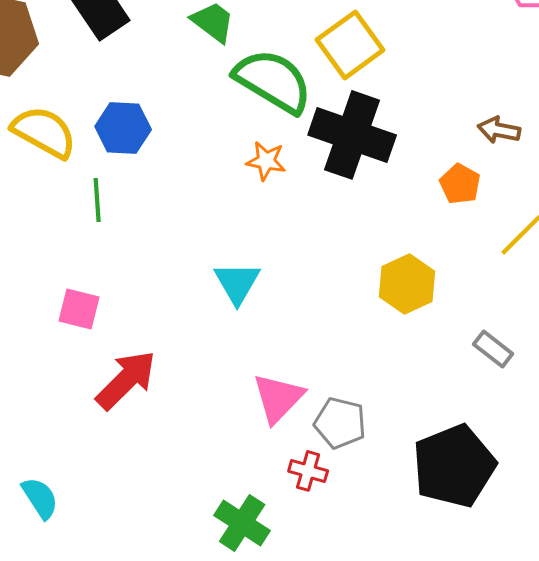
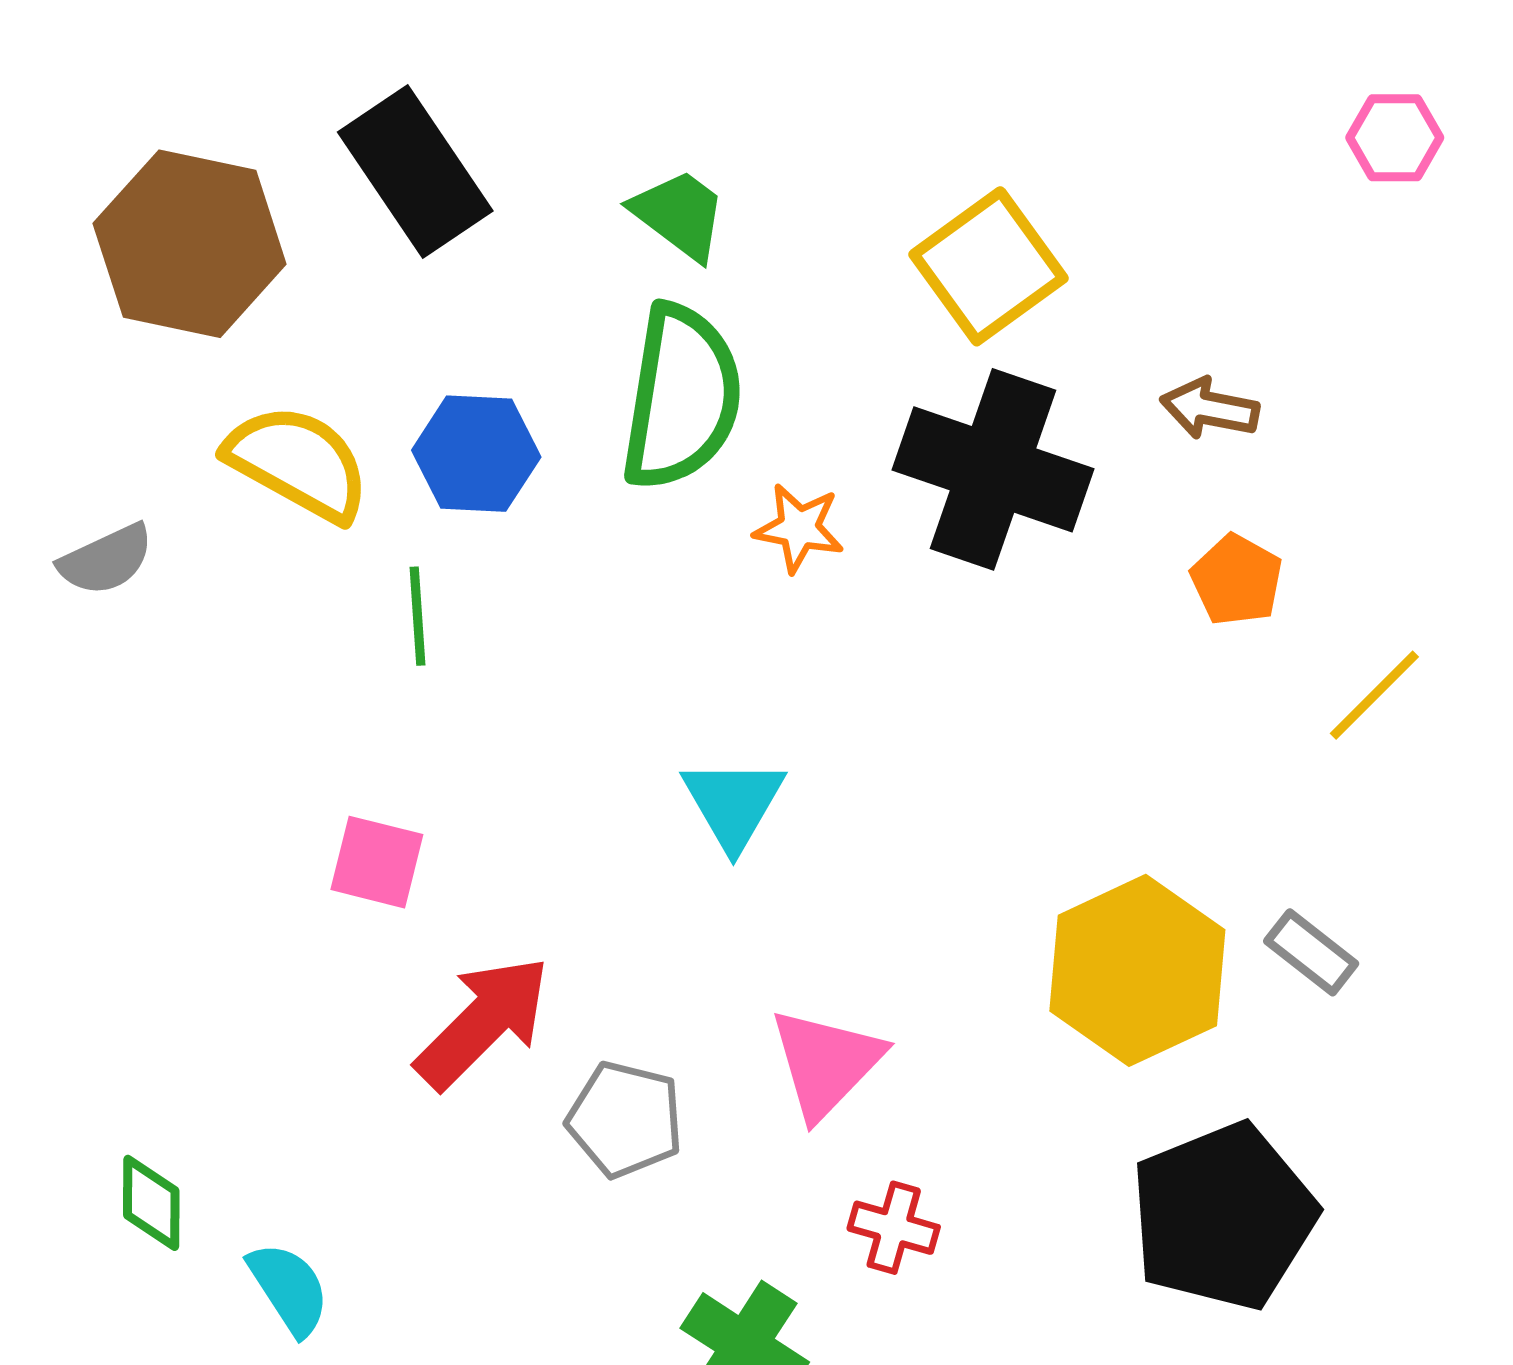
green semicircle: (273, 81) -> (682, 397), moved, turned 68
brown arrow: (499, 130) -> (1210, 408), moved
yellow hexagon: (407, 284) -> (1137, 970), moved, size x1.4
gray pentagon: (340, 423) -> (625, 1119), moved

